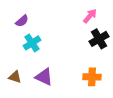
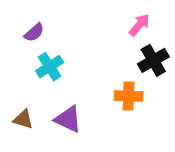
orange cross: (92, 77) -> (129, 96), moved

